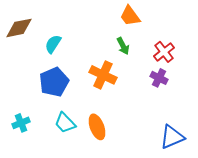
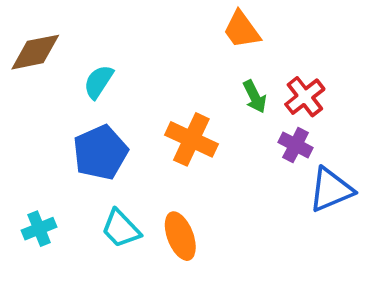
green arrow: (123, 46) -> (255, 97), moved
blue triangle: (172, 137) -> (331, 190), moved

